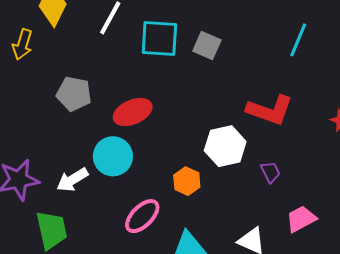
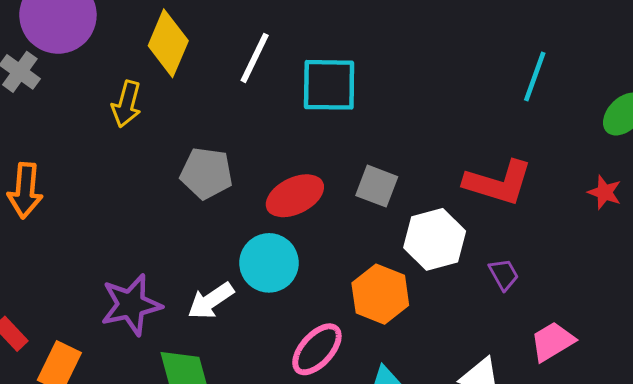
gray square: (207, 46) -> (377, 186), moved
orange hexagon: (187, 181) -> (380, 294), size x1.4

